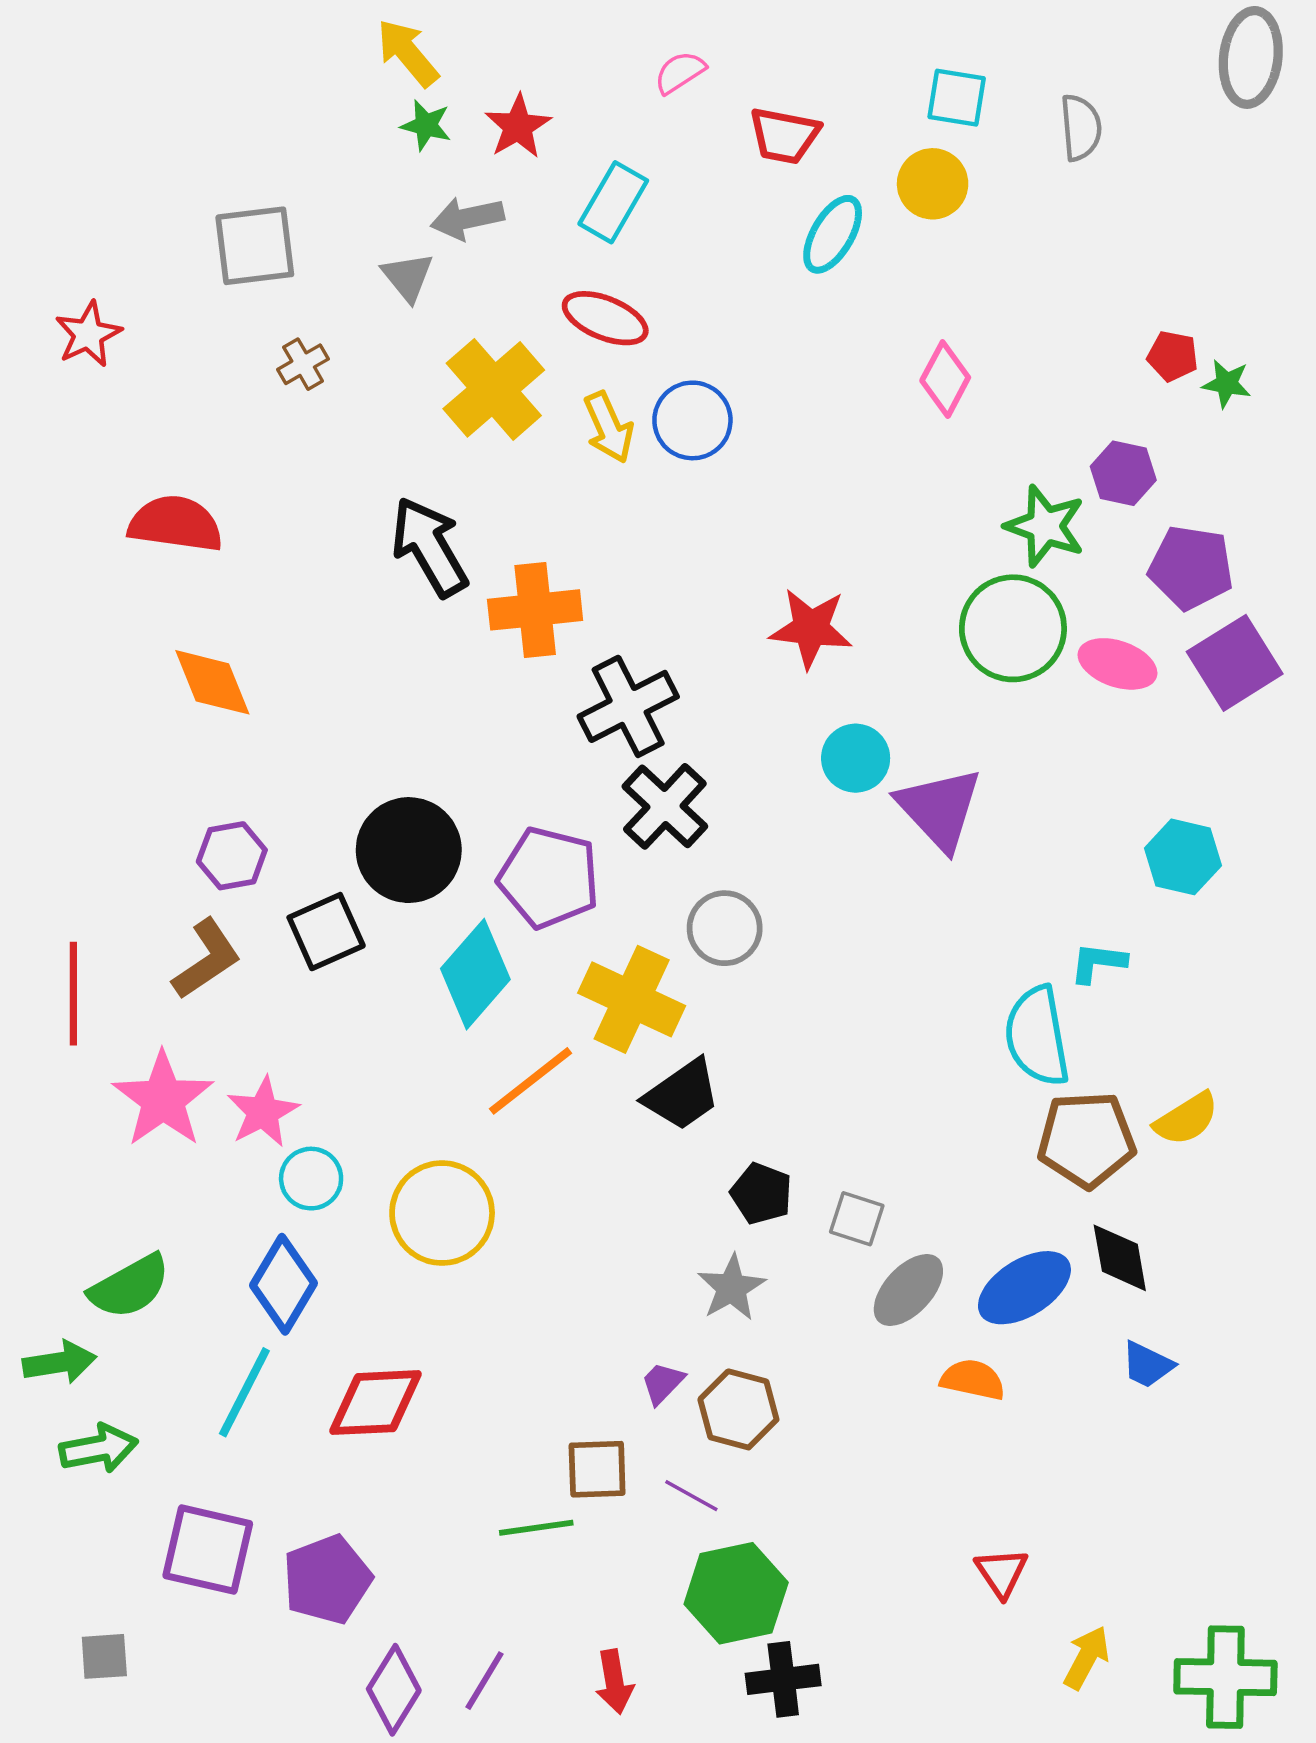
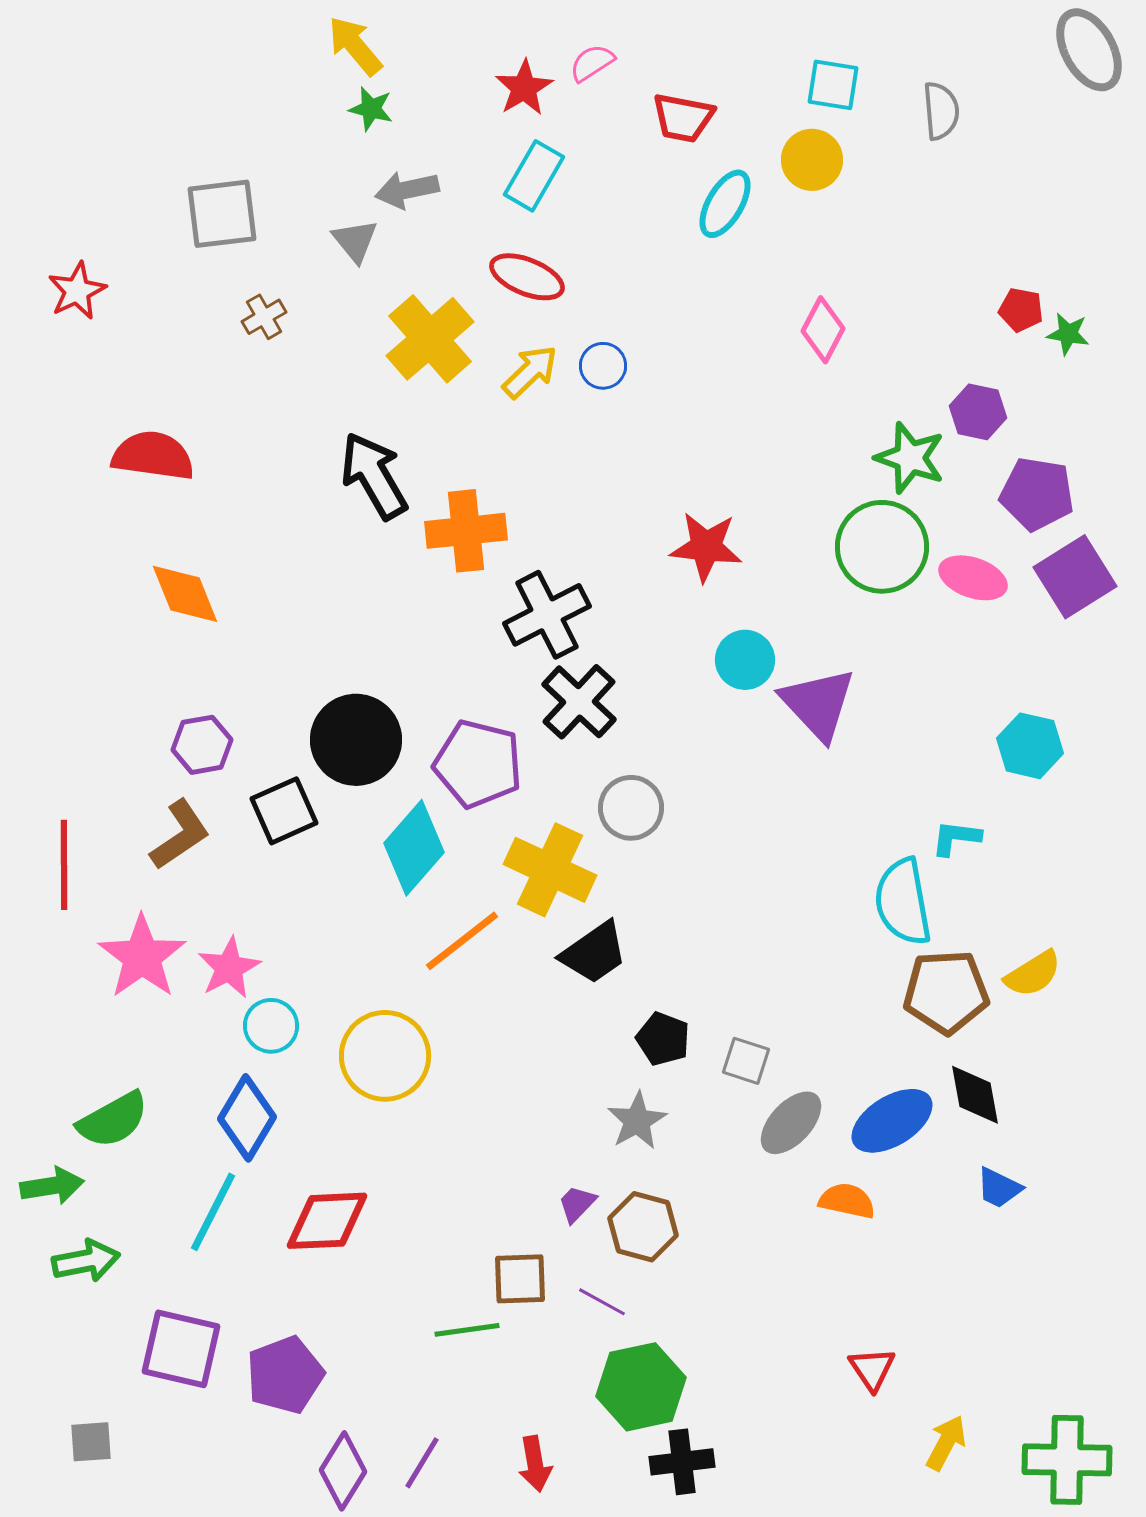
gray ellipse: (1251, 57) -> (1089, 50), turned -36
red star: (518, 126) -> (524, 88), moved
blue circle: (692, 420) -> (603, 366), size x0.7
yellow arrow: (609, 427) -> (530, 372), turned -110

